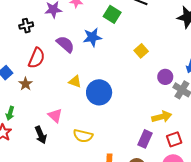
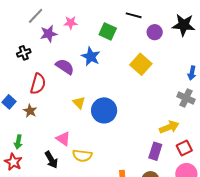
blue star: (92, 37) -> (91, 57), turned -30
yellow square: (141, 51) -> (141, 64), size x1.5
purple circle: (165, 77) -> (155, 32), moved
yellow triangle: (75, 82) -> (79, 103), turned 32
yellow semicircle: (83, 136) -> (82, 156), moved

